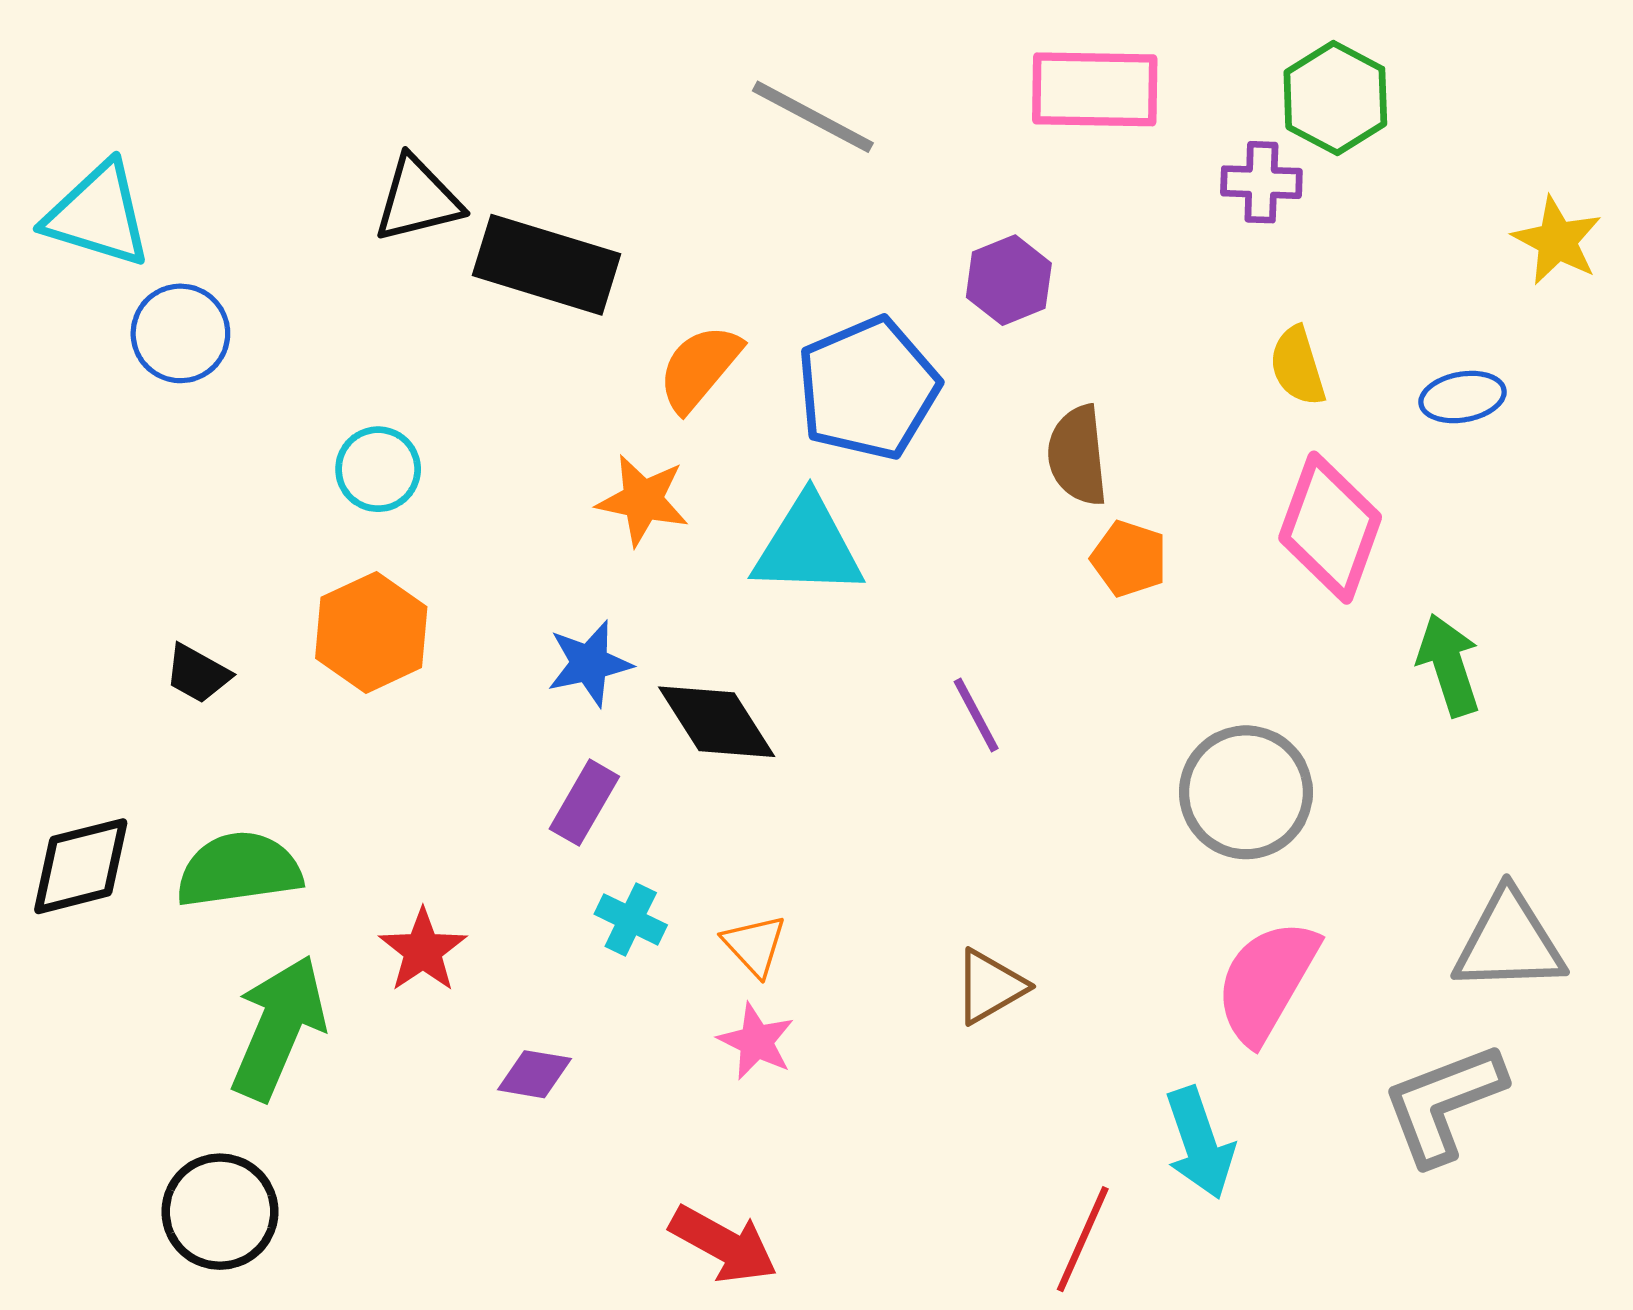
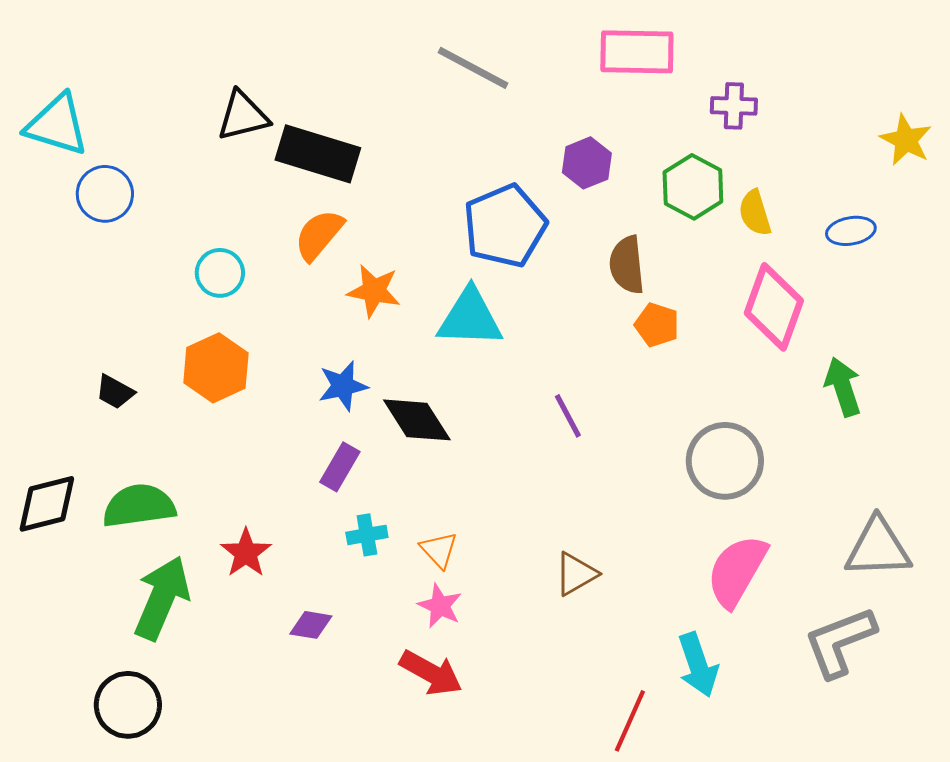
green hexagon: (1335, 98) -> (693, 187), moved
orange semicircle: (699, 368) -> (319, 235), moved
cyan cross: (631, 919) -> (367, 535), turned -36
red arrow: (724, 1244) -> (431, 673), moved

